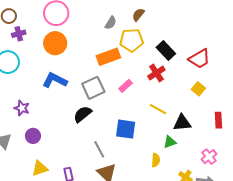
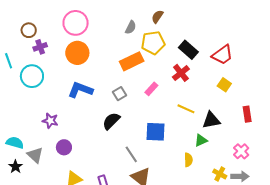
gray square: (93, 88) -> (119, 94), size x0.6

